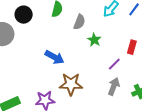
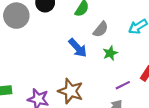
blue arrow: (55, 57) -> (78, 48), moved

